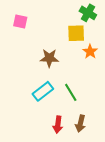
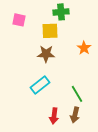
green cross: (88, 13) -> (61, 12), moved, turned -35
yellow square: (76, 33) -> (50, 31), moved
green line: (71, 92) -> (77, 94), moved

